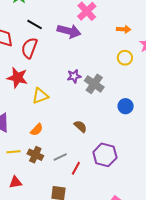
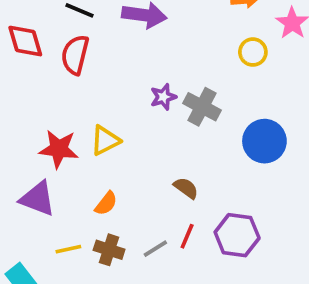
red star: (17, 78) -> (59, 149), moved
blue circle: (126, 106) -> (264, 141), size x1.5
red line: (76, 168) -> (187, 236), moved

